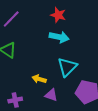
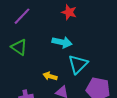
cyan arrow: (59, 37) -> (62, 42), moved

